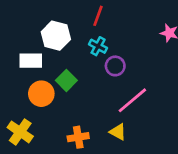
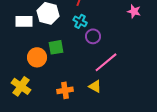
white rectangle: (31, 61) -> (24, 21), moved
green square: (66, 80) -> (56, 47), turned 35

